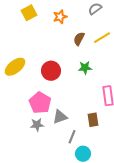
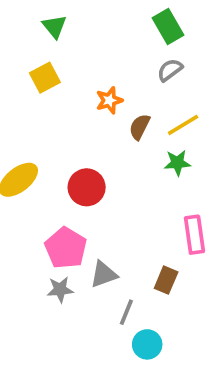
orange star: (60, 17) -> (109, 100), moved
green star: (85, 68) -> (177, 163), moved
brown rectangle: (93, 120) -> (166, 280), turned 32

